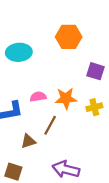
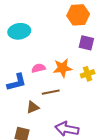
orange hexagon: (69, 37) -> (78, 15), moved
brown line: (50, 125) -> (51, 92), turned 54

